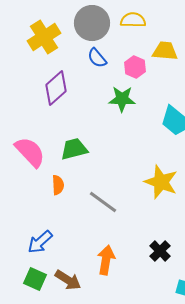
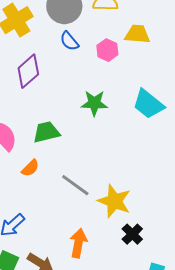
green star: (122, 99) -> (94, 103), moved
yellow star: (161, 182) -> (114, 201), moved
orange semicircle: (58, 185) -> (30, 168), turned 48

